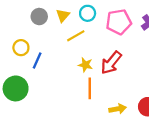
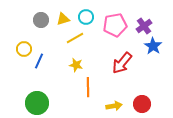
yellow triangle: (63, 15) -> (63, 19), turned 32
red arrow: (111, 63) -> (122, 63), moved
yellow star: (85, 65) -> (76, 65), moved
green circle: (16, 88) -> (37, 103), moved

